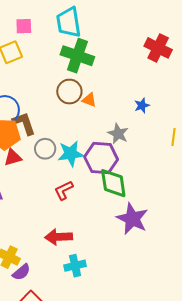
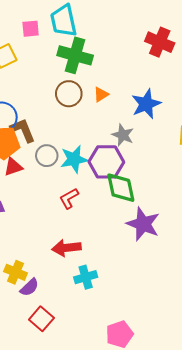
pink square: (24, 26) -> (31, 29), moved
orange triangle: (89, 100) -> (101, 94), moved, turned -49
blue star: (142, 105) -> (146, 104), size x1.8

